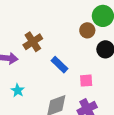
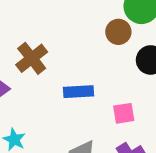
blue rectangle: (60, 65) -> (78, 92), turned -42

